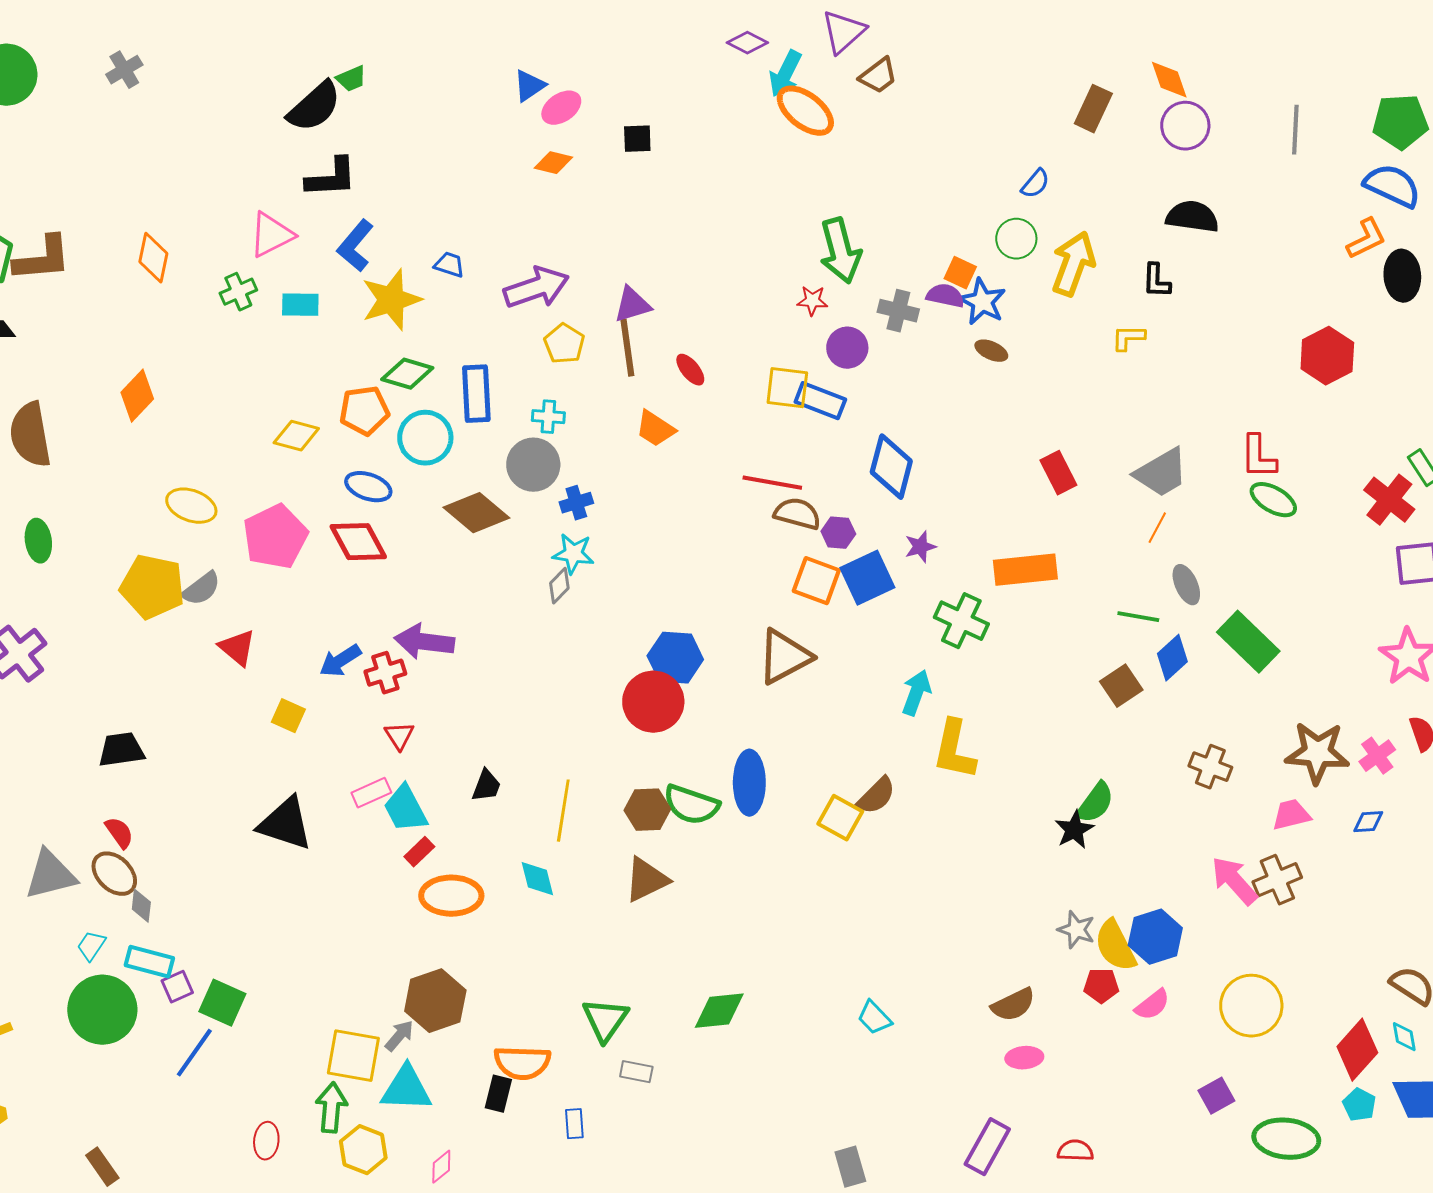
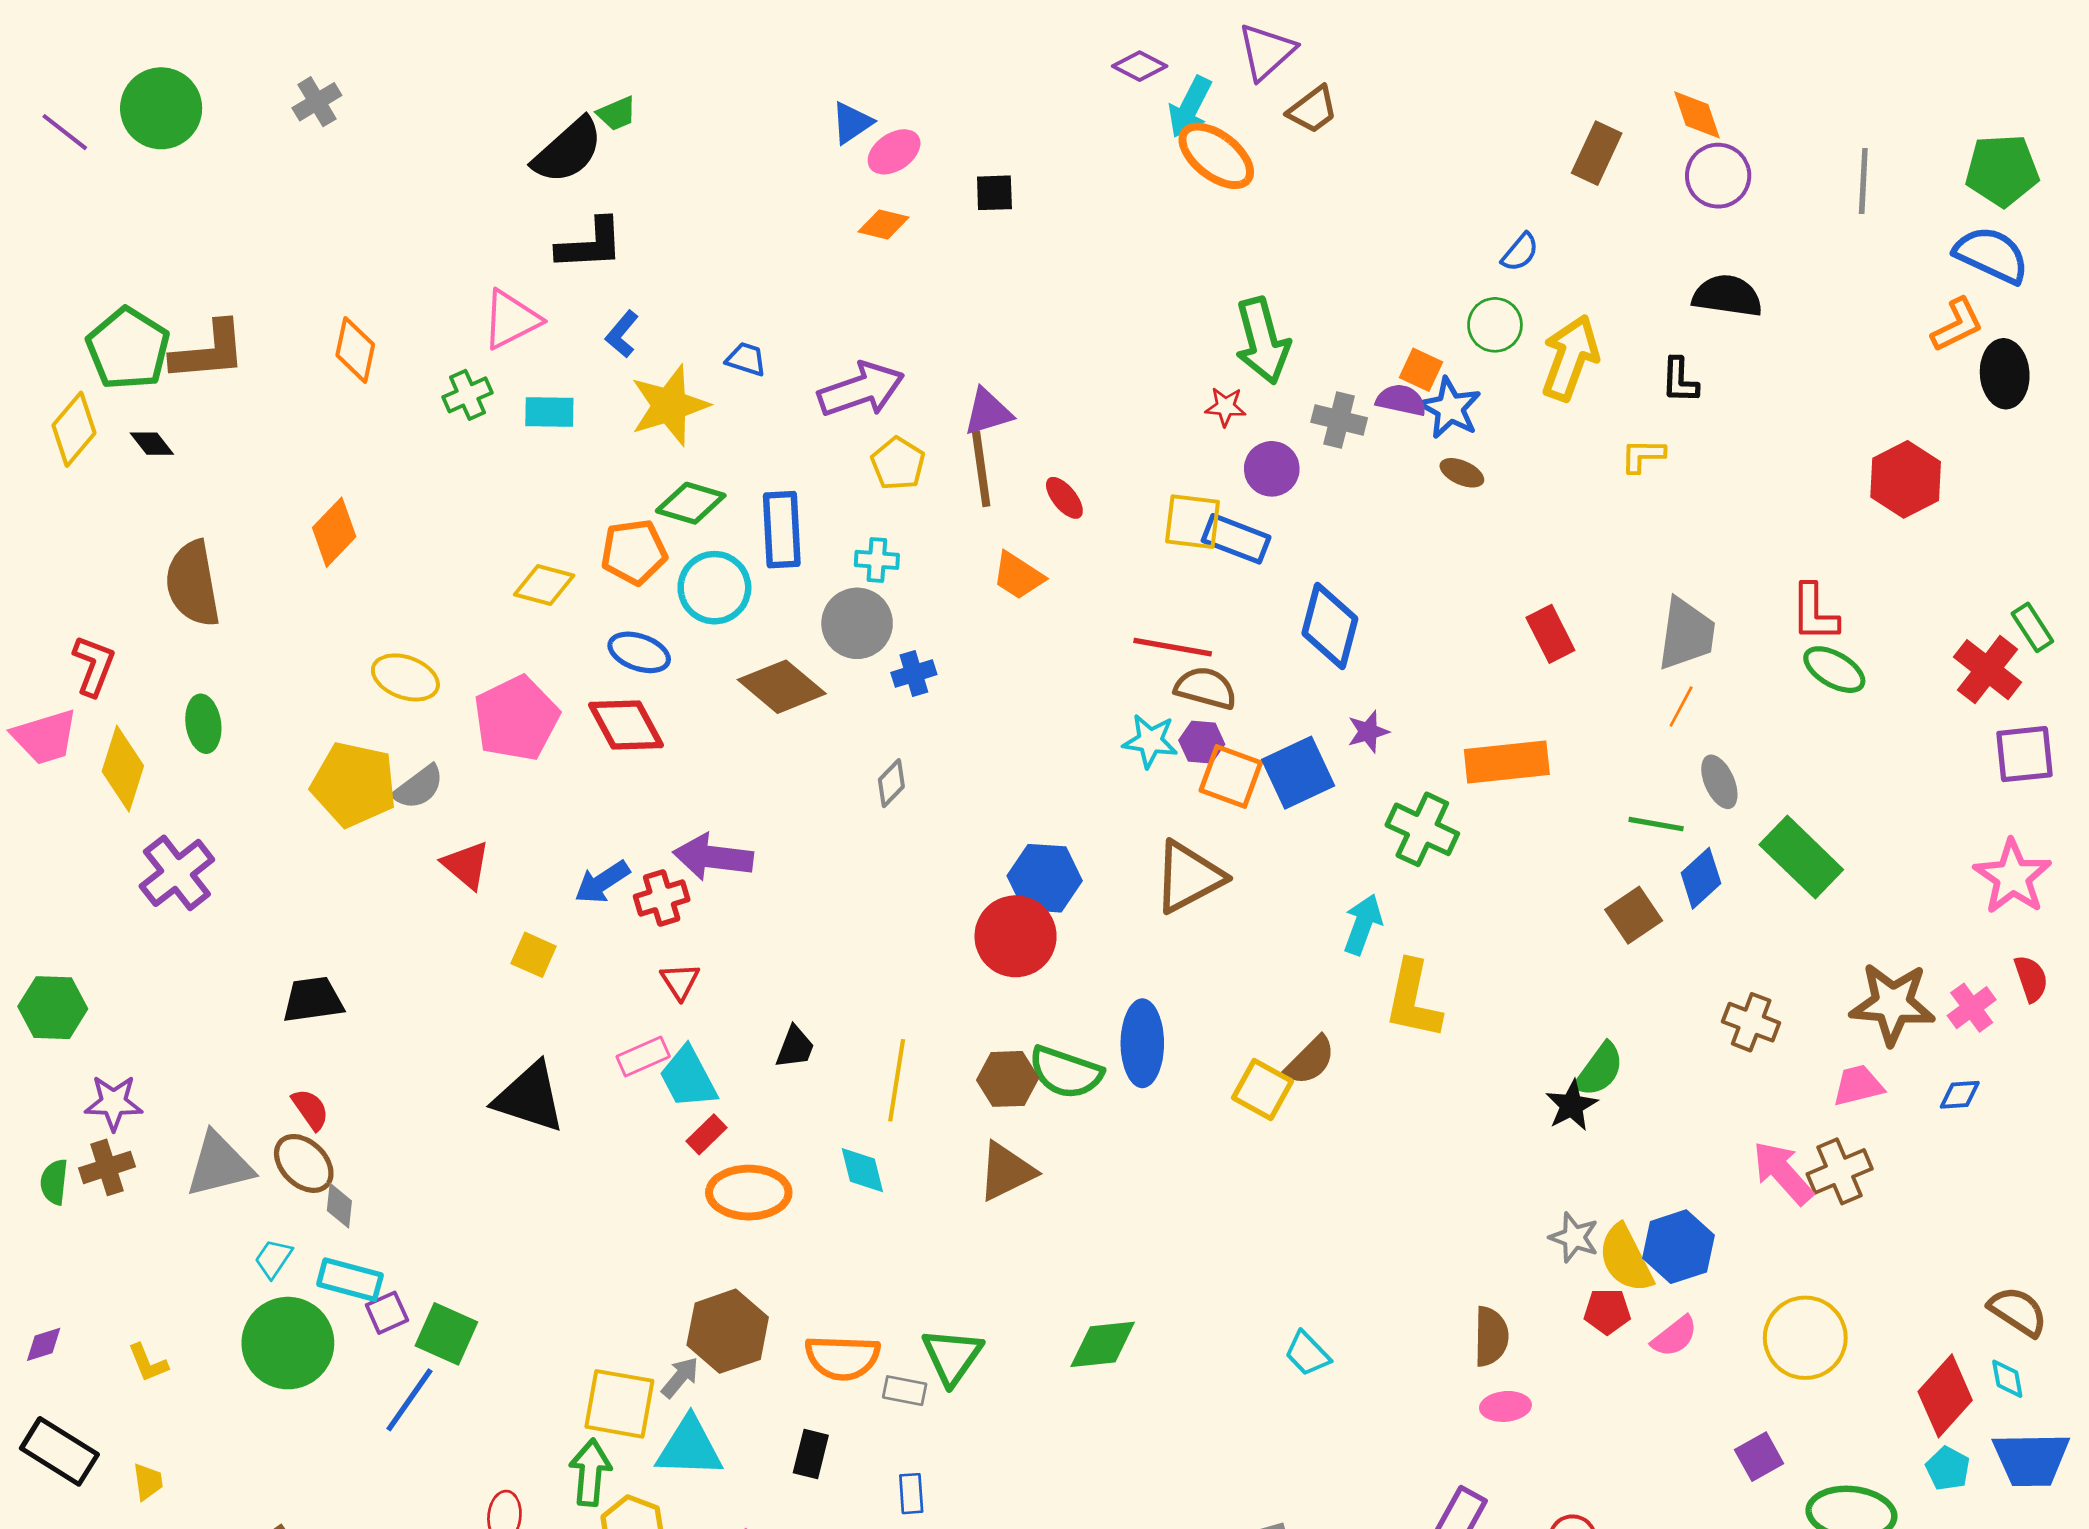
blue L-shape: (355, 246) -> (622, 334), size x0.7
gray trapezoid: (1161, 473) -> (1686, 634), turned -52
purple hexagon: (838, 533) -> (1202, 742), moved
cyan star: (573, 554) -> (1150, 741), moved
brown semicircle: (1013, 1005) -> (1491, 1336), turned -63
orange semicircle: (522, 1063) -> (843, 1358), moved
gray rectangle: (636, 1072) -> (905, 1391), moved

